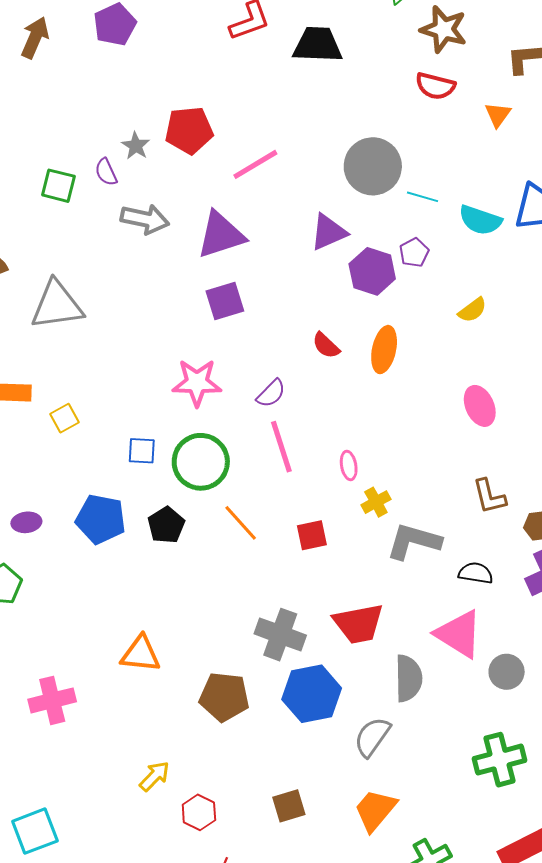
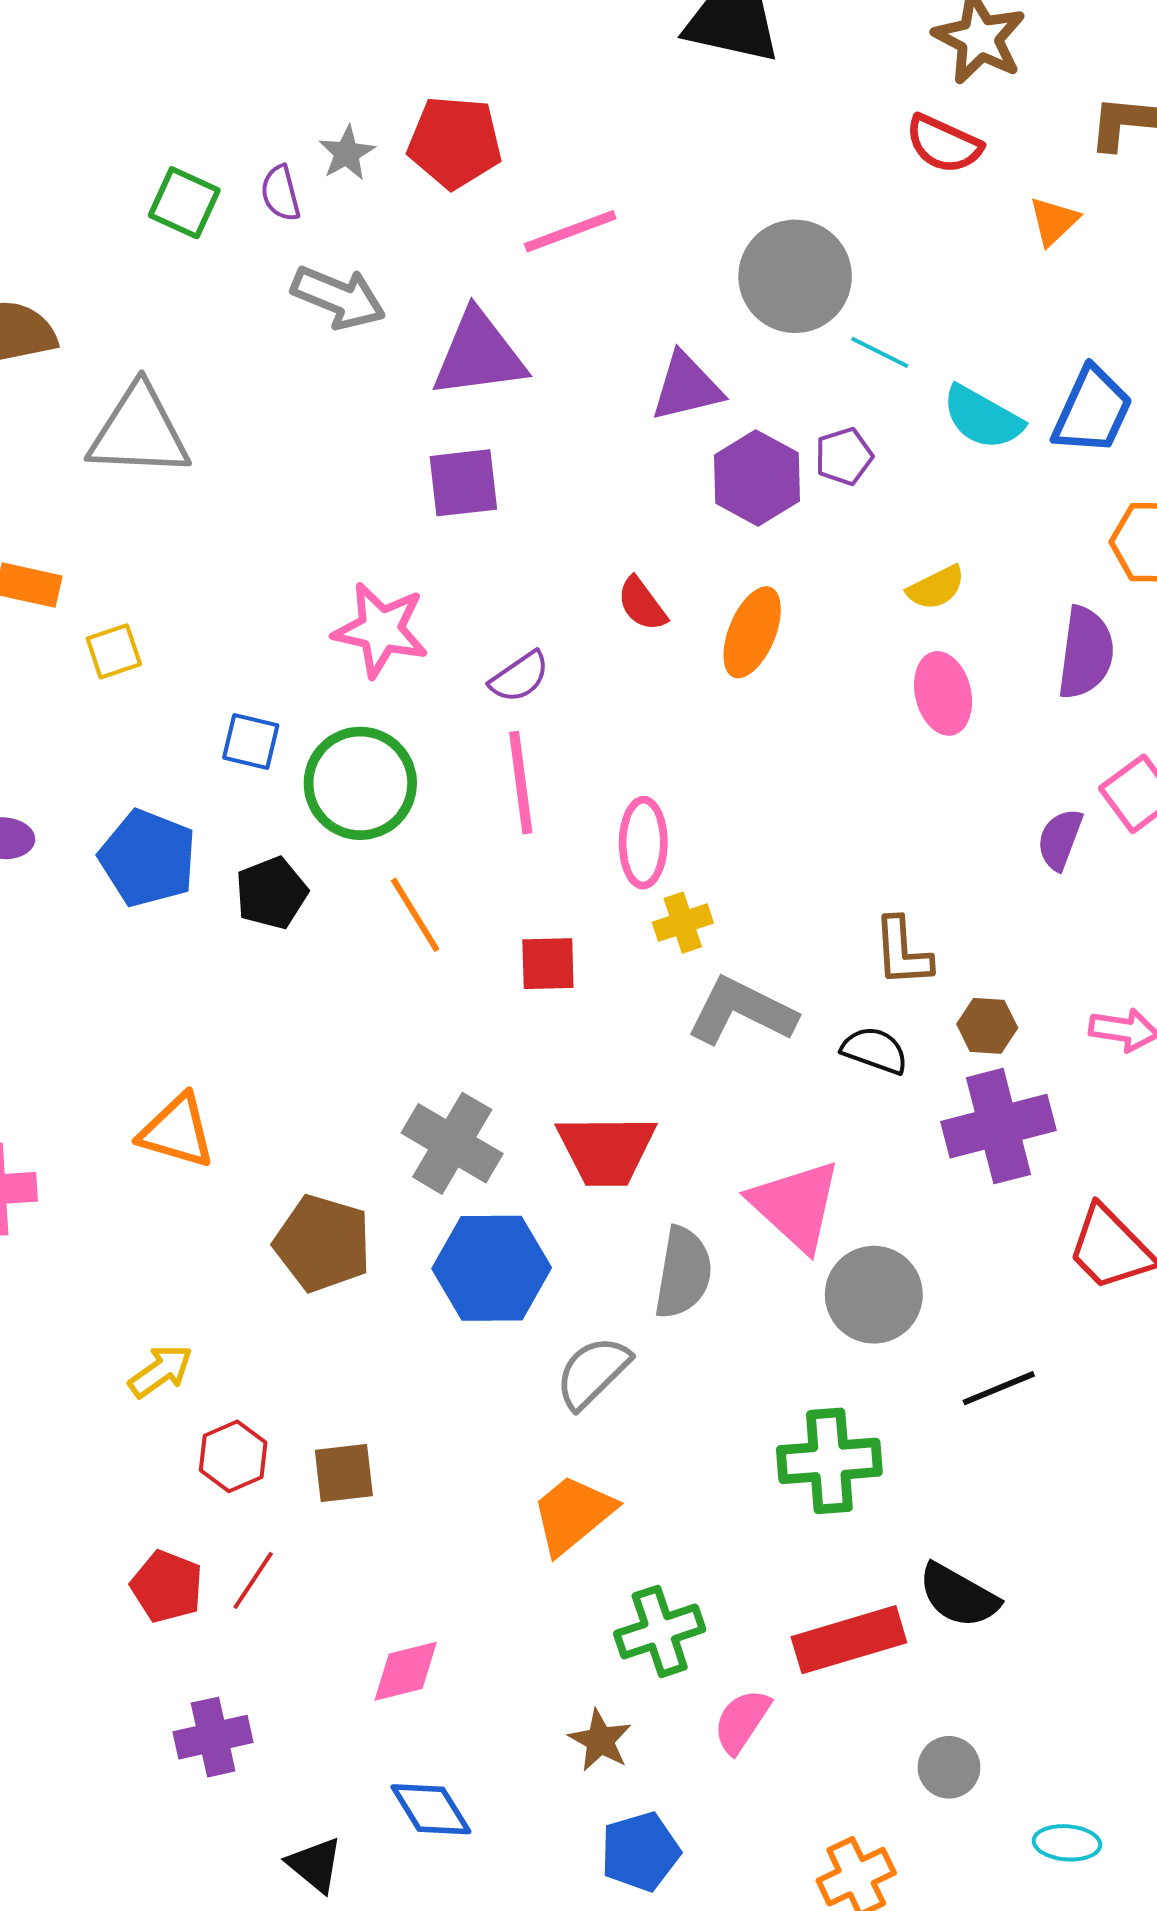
pink ellipse: (480, 406) -> (943, 693), moved
pink ellipse: (349, 465) -> (643, 843), size x1.5
black semicircle: (476, 573) -> (875, 1050), moved
gray circle: (507, 672) -> (874, 1295), size x1.4
brown square: (289, 806) -> (344, 1473), moved

